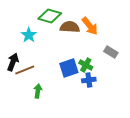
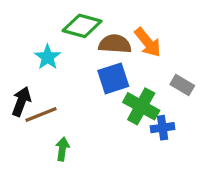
green cross: (86, 65) -> (141, 106), size x1.5
blue square: (69, 68) -> (113, 78), moved
blue cross: (89, 80) -> (163, 128), moved

